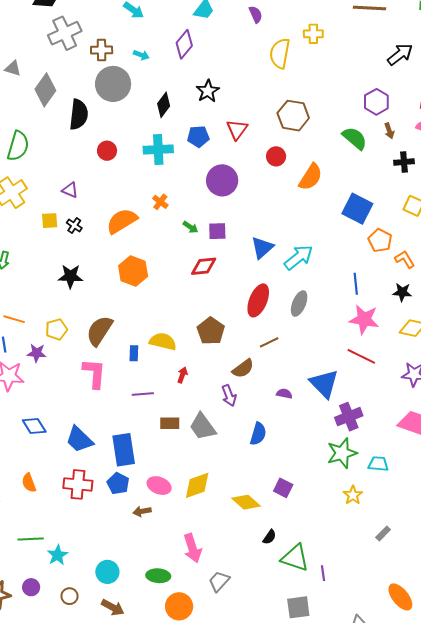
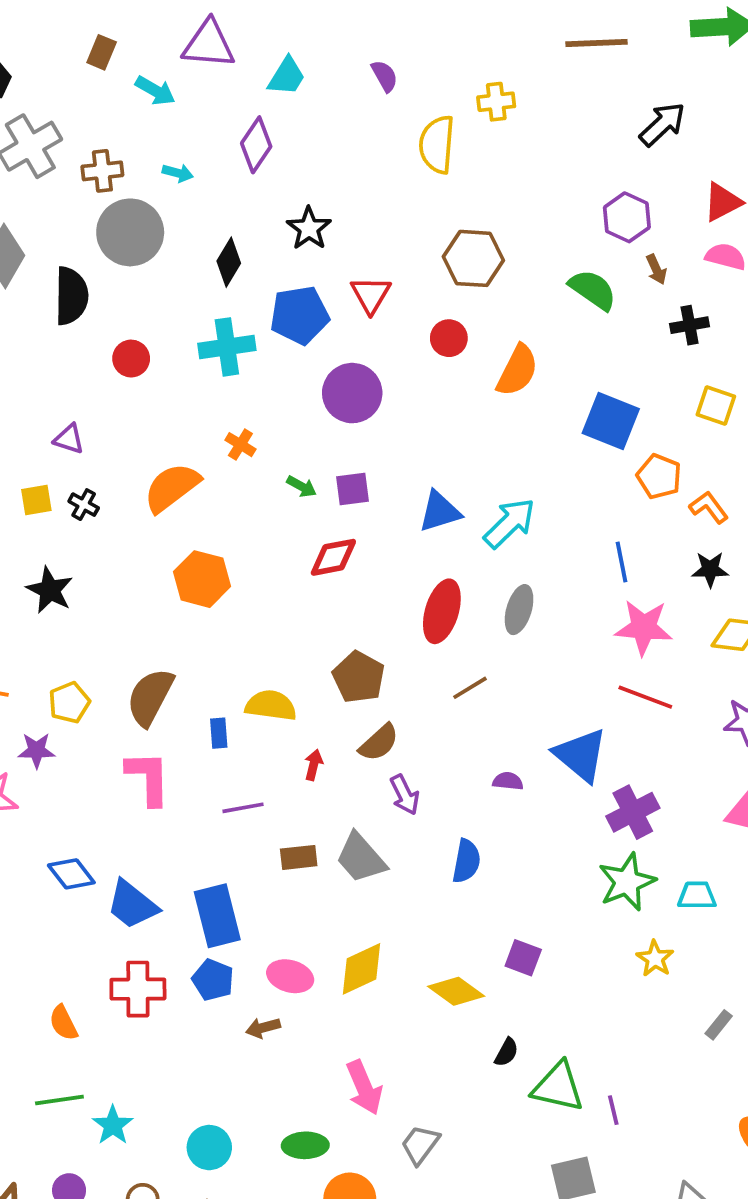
blue pentagon: (198, 136) -> (300, 315), size x1.4
blue triangle: (262, 248) -> (440, 512), turned 30
black star: (70, 276) -> (50, 590), moved, turned 30
brown semicircle: (243, 369) -> (379, 743), moved
blue diamond: (34, 426) -> (71, 874), moved
orange semicircle: (29, 483) -> (63, 1023), moved

